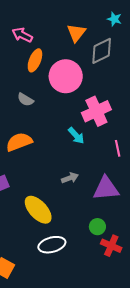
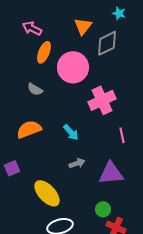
cyan arrow: (76, 136) -> (71, 132), moved

